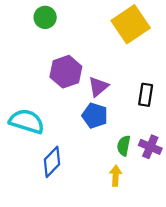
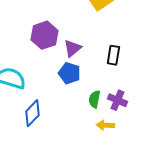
yellow arrow: (116, 176) -> (105, 125), moved, turned -90

